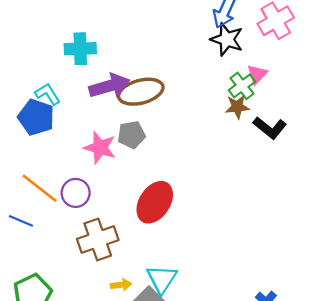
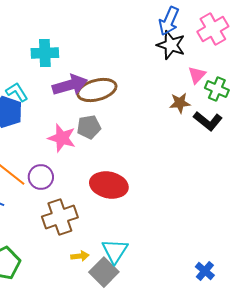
green cross: (242, 86) -> (217, 89), moved, turned -30
red ellipse: (155, 202) -> (109, 185), turned 69

